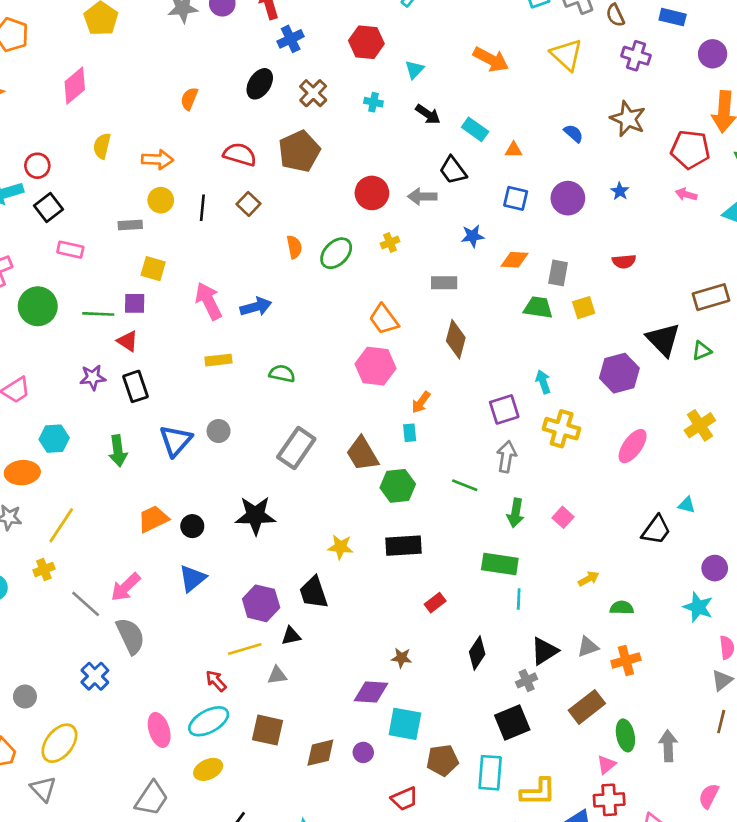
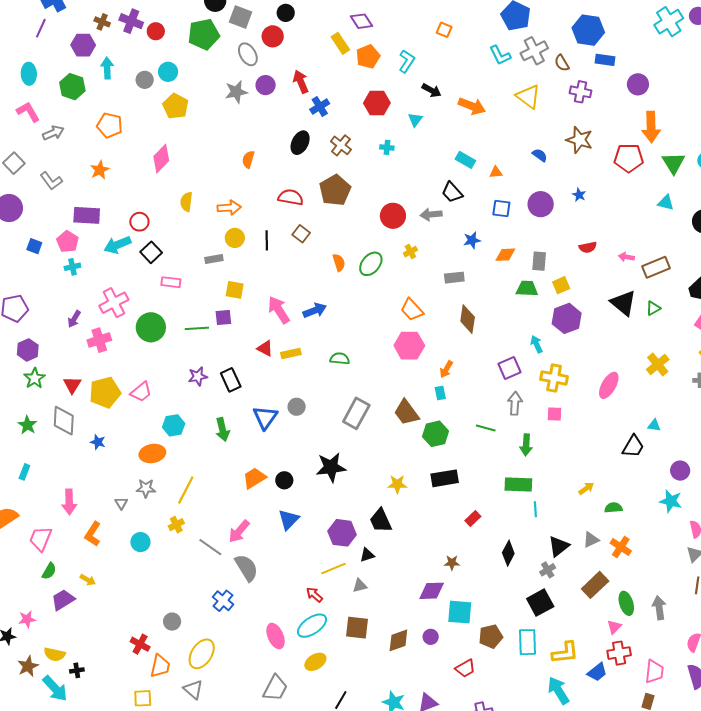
black arrow: (428, 114) -> (431, 90), moved
pink arrow: (686, 194) -> (626, 257), moved
red triangle: (128, 341) -> (265, 348), moved
purple hexagon: (619, 373) -> (567, 318), moved
pink square: (563, 517) -> (554, 414), moved, turned -35
orange cross: (626, 661) -> (621, 547), turned -35

